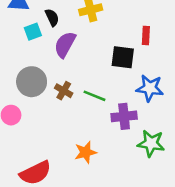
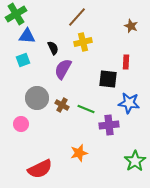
cyan square: (33, 32) -> (23, 60), moved
green star: (151, 143) -> (135, 161), moved, turned 30

